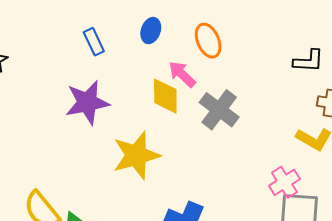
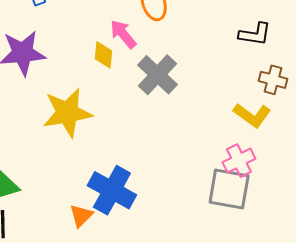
yellow diamond: (165, 96) -> (104, 55), size x0.7
pink cross: (284, 182) -> (239, 161), moved

